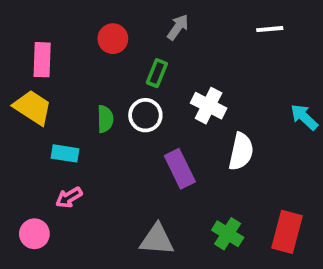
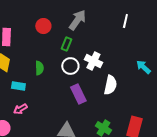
gray arrow: (178, 27) -> (77, 20), size x1.5
white line: (270, 29) -> (125, 21), turned -72
white circle: (145, 115) -> (70, 66), moved

